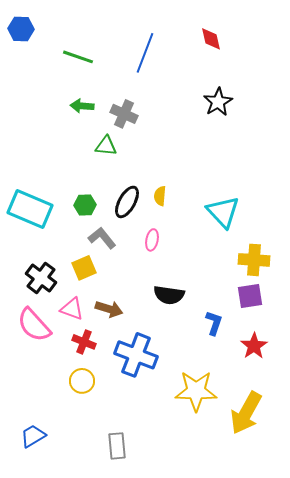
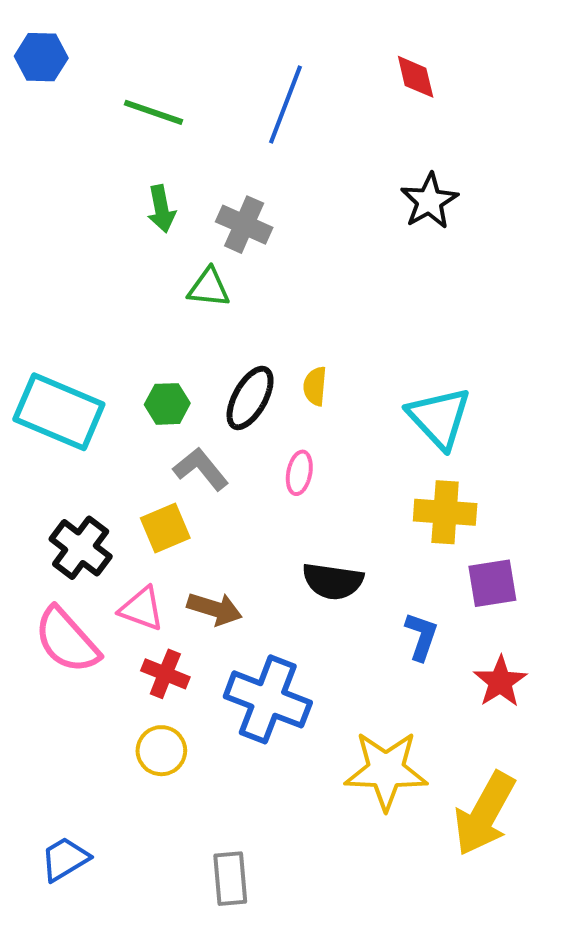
green arrow: (82, 106) -> (161, 209), turned -105
yellow cross: (254, 260) -> (445, 512), moved

